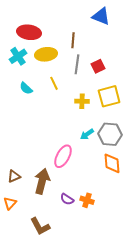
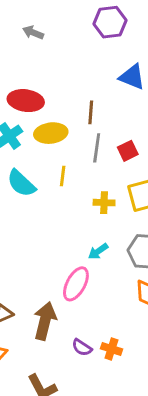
yellow line: (54, 83) -> (63, 176), turned 32
cyan semicircle: (26, 88) -> (21, 183), size x1.5
cyan arrow: (87, 134) -> (98, 251), moved

